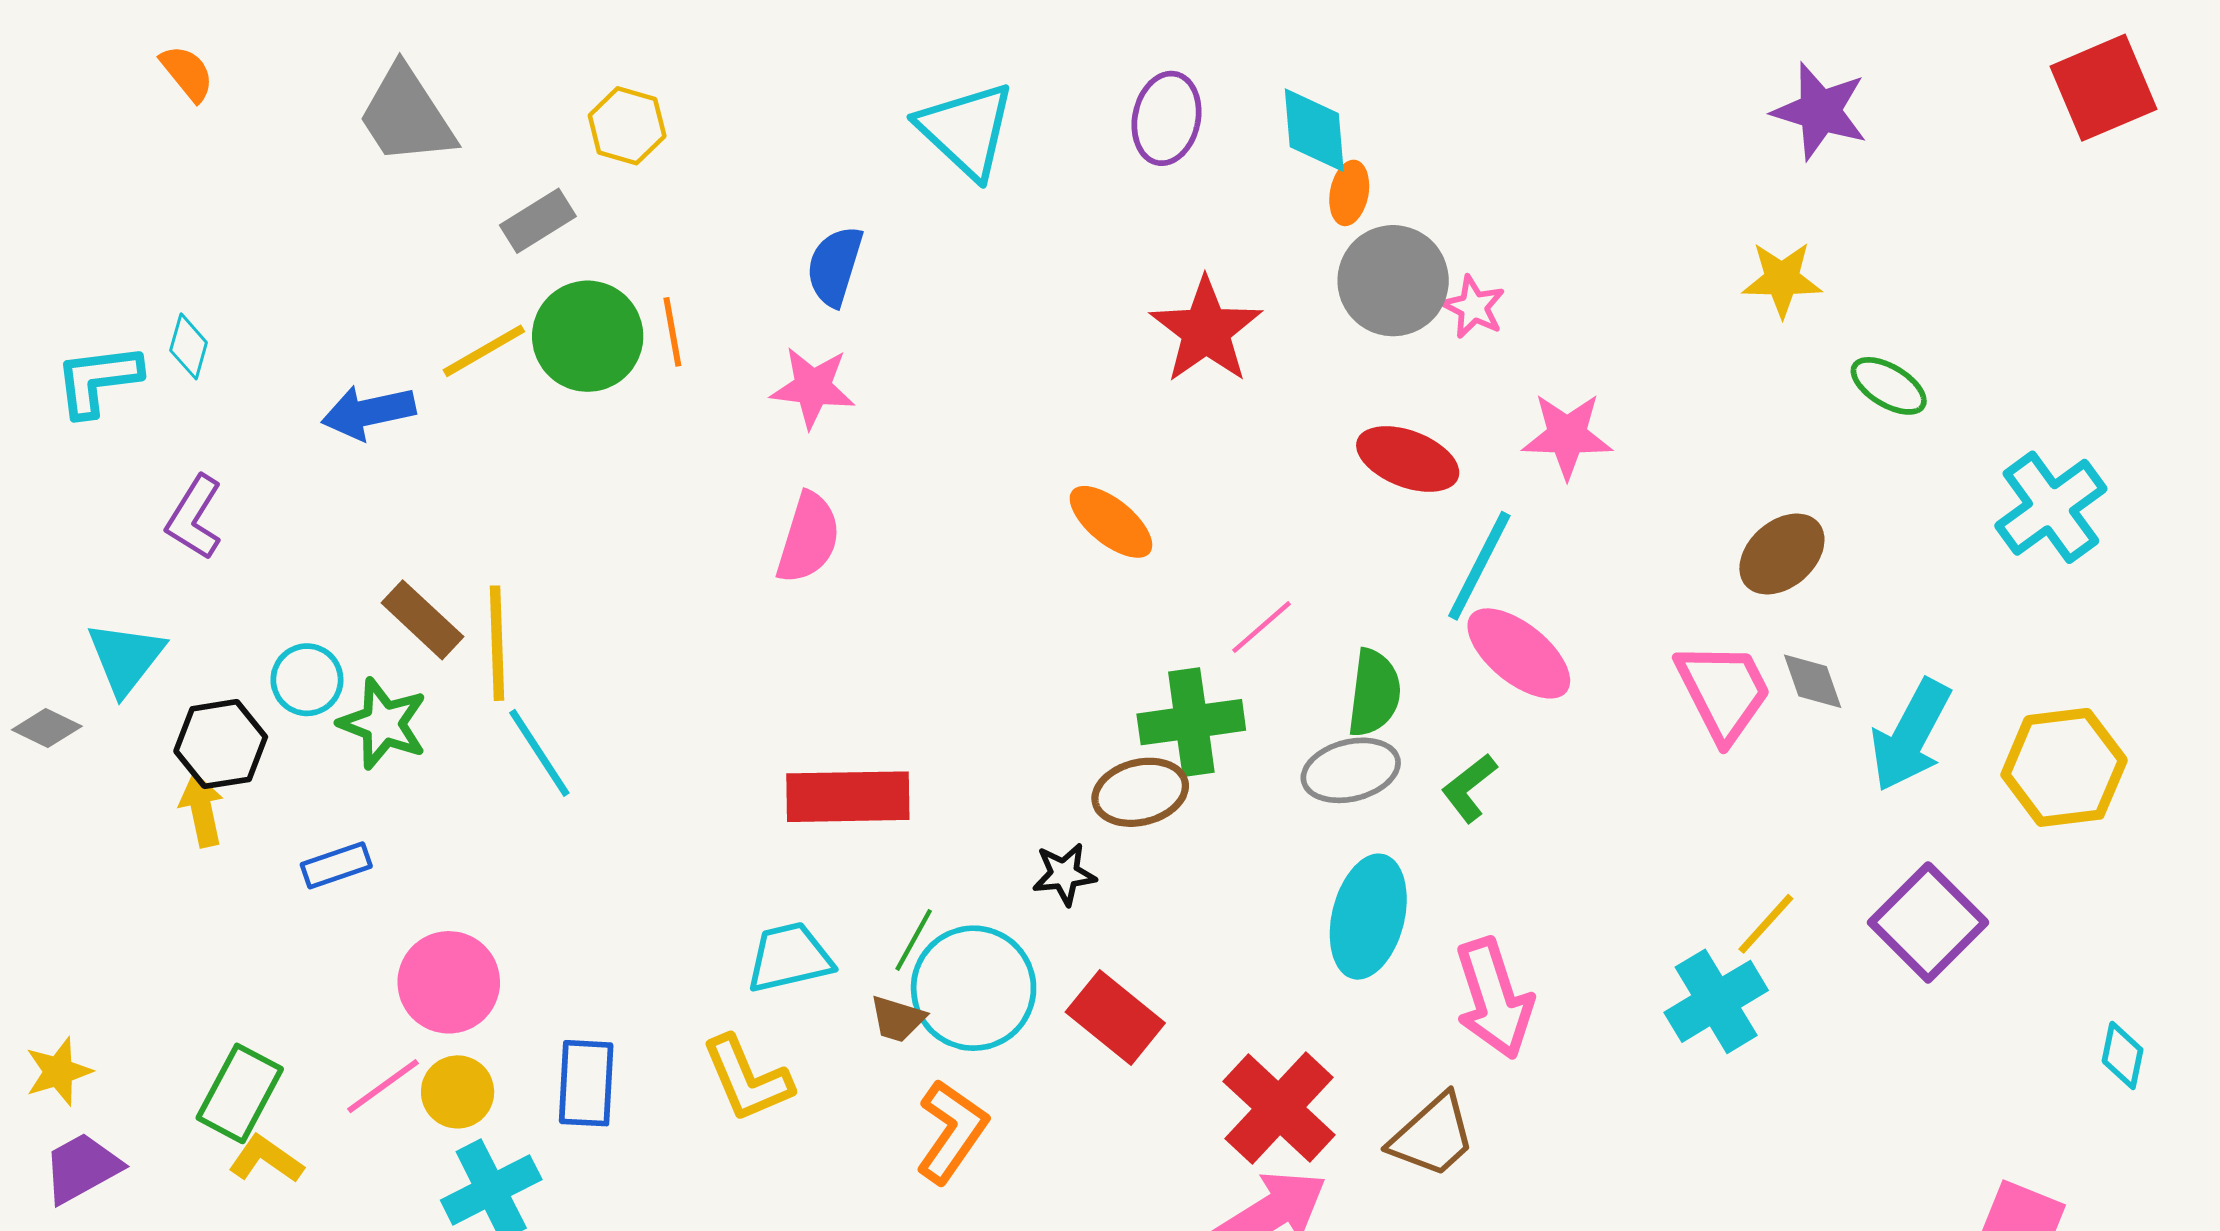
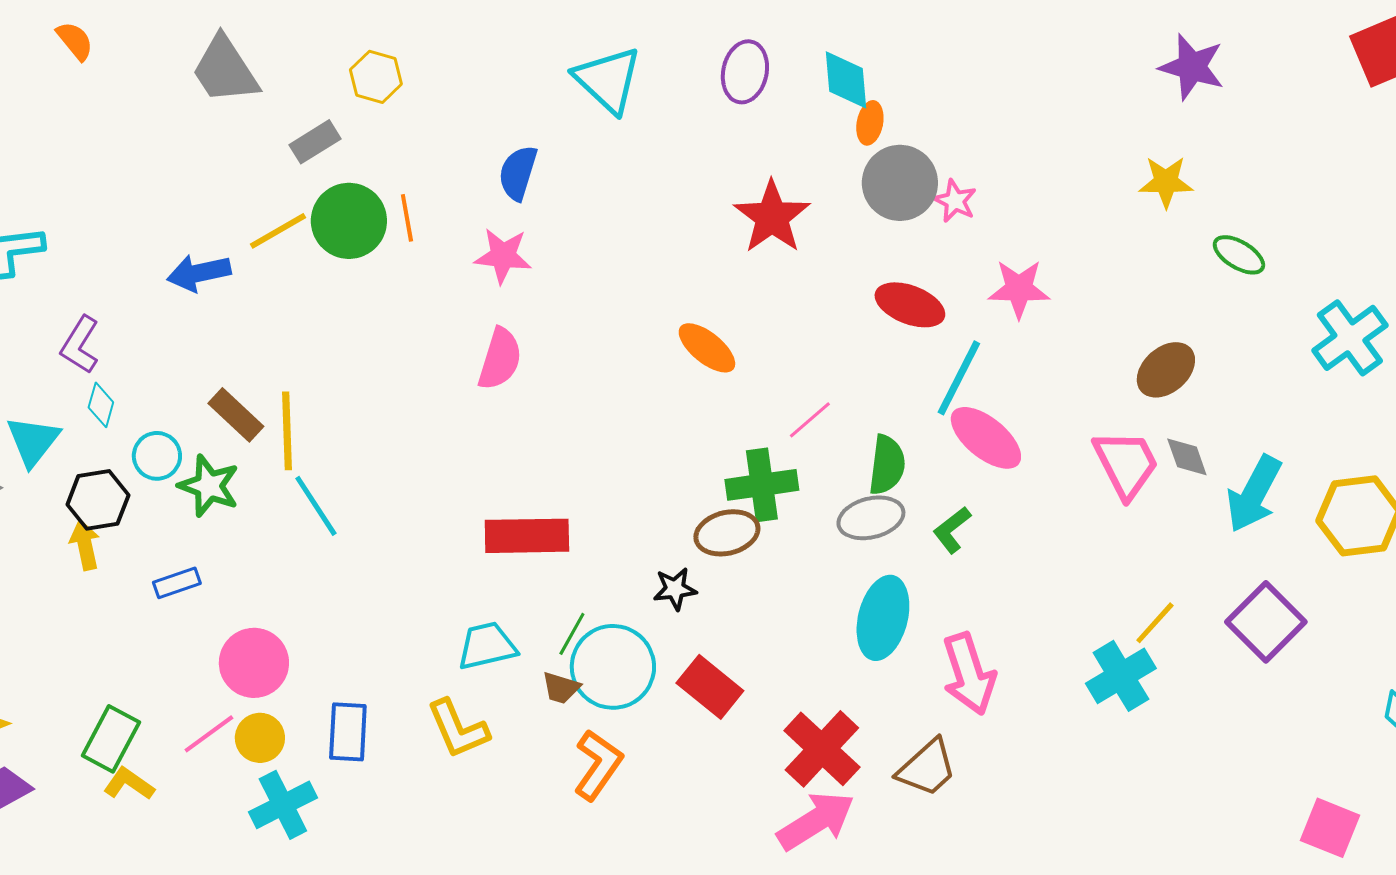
cyan diamond: (189, 346) -> (101, 405), moved

